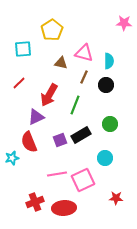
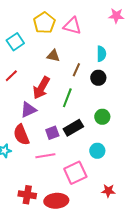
cyan square: (23, 49) -> (15, 42), turned -30
pink triangle: (84, 53) -> (72, 26), moved
pink line: (57, 174) -> (45, 156), moved
red cross: (35, 202) -> (27, 195), turned 30

